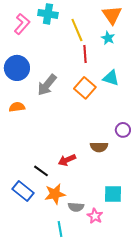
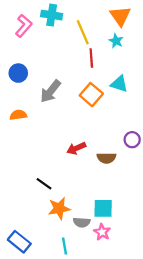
blue circle: (17, 68) -> (18, 73), size x0.7
red arrow: (67, 160) -> (76, 148), moved
blue rectangle: (23, 191) -> (19, 242), moved
cyan square: (113, 194) -> (103, 208), moved

